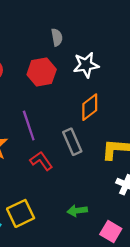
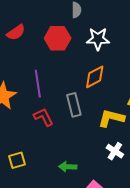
yellow square: (21, 213) -> (17, 160), size x0.7

